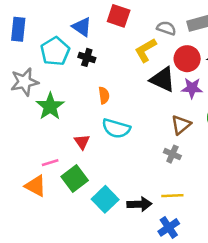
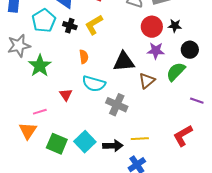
yellow L-shape: (145, 50) -> (94, 25), moved
black triangle: (163, 79) -> (124, 62), moved, turned -30
gray cross: (172, 154) -> (117, 105), moved, size x1.5
green square: (75, 179) -> (57, 144), moved, turned -30
orange triangle: (35, 186) -> (28, 131), turned 36

